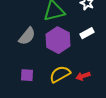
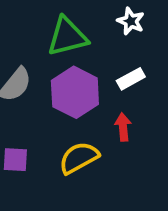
red arrow: (83, 76) -> (123, 127), moved, turned 104

